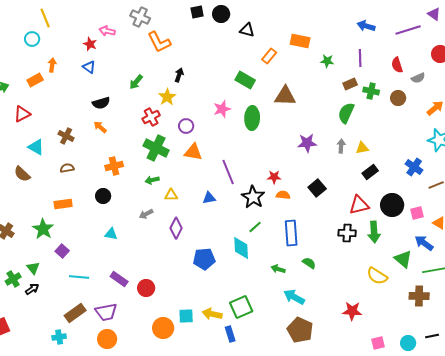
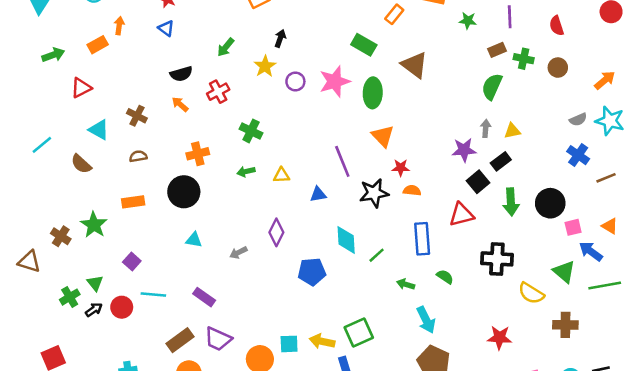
gray semicircle: (418, 78) -> (578, 120), moved
brown triangle: (285, 96) -> (415, 65), turned 35
pink star: (222, 109) -> (335, 81), size x1.4
red cross: (151, 117) -> (218, 92), moved
purple circle: (186, 126) -> (295, 81), moved
purple star: (307, 143) -> (464, 150), moved
green cross: (156, 148) -> (251, 131), size x0.7
orange triangle: (193, 152) -> (383, 136), moved, turned 36
black rectangle: (370, 172) -> (501, 161), moved
black square: (317, 188) -> (478, 182), moved
yellow triangle: (171, 195) -> (281, 175), moved
black circle: (103, 196) -> (184, 192), size x1.6
black star: (253, 197) -> (374, 193), turned 30
red triangle: (359, 205) -> (461, 215), moved
pink square: (417, 213) -> (573, 227), moved
gray arrow: (146, 214) -> (238, 253), moved
green line: (255, 227) -> (377, 255), moved
green star: (43, 229) -> (94, 225), moved
green arrow: (374, 232) -> (511, 202), moved
black cross: (347, 233) -> (497, 259), moved, size x1.4
cyan diamond: (241, 248) -> (346, 240), moved
red circle: (146, 288) -> (122, 307), moved
brown cross: (419, 296) -> (565, 325), moved
cyan arrow: (294, 297) -> (426, 320), turned -145
purple trapezoid: (106, 312) -> (218, 339), moved, turned 35
brown rectangle: (75, 313) -> (180, 340), moved

